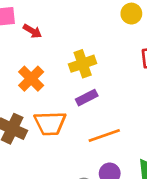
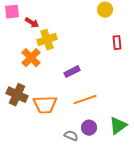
yellow cross: (83, 64) -> (47, 40), moved
orange trapezoid: (50, 123) -> (45, 105), moved

